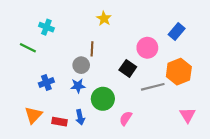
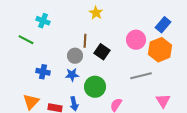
black square: (128, 68) -> (102, 52), moved
orange hexagon: (179, 72) -> (160, 50), moved
blue cross: (46, 82) -> (43, 72), turned 32
pink triangle: (188, 115) -> (163, 101), moved

